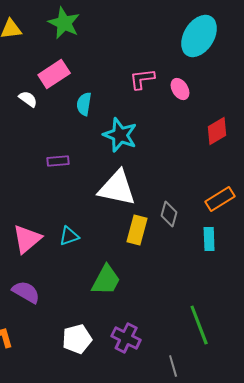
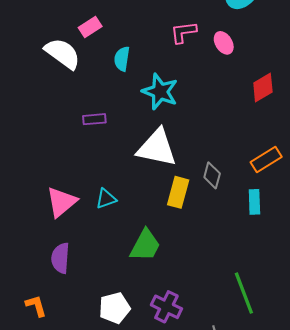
pink rectangle: (54, 74) -> (90, 27), size x0.7
white semicircle: (28, 99) -> (63, 53), size x1.8
purple semicircle: (26, 292) -> (60, 258), turned -116

